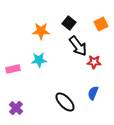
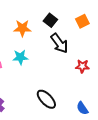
red star: (94, 62) -> (82, 66), moved
blue semicircle: (93, 93) -> (82, 108), moved, turned -56

